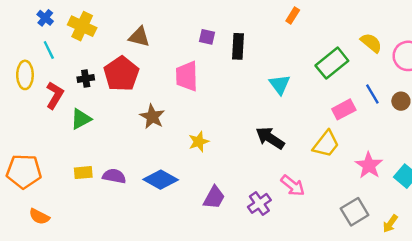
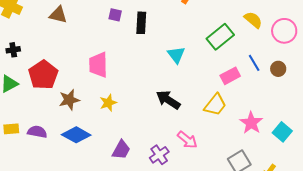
red pentagon: (121, 74) -> (43, 75), moved
pink trapezoid: (187, 76) -> (98, 65), moved
brown star: (152, 117) -> (69, 100), moved, turned 30

